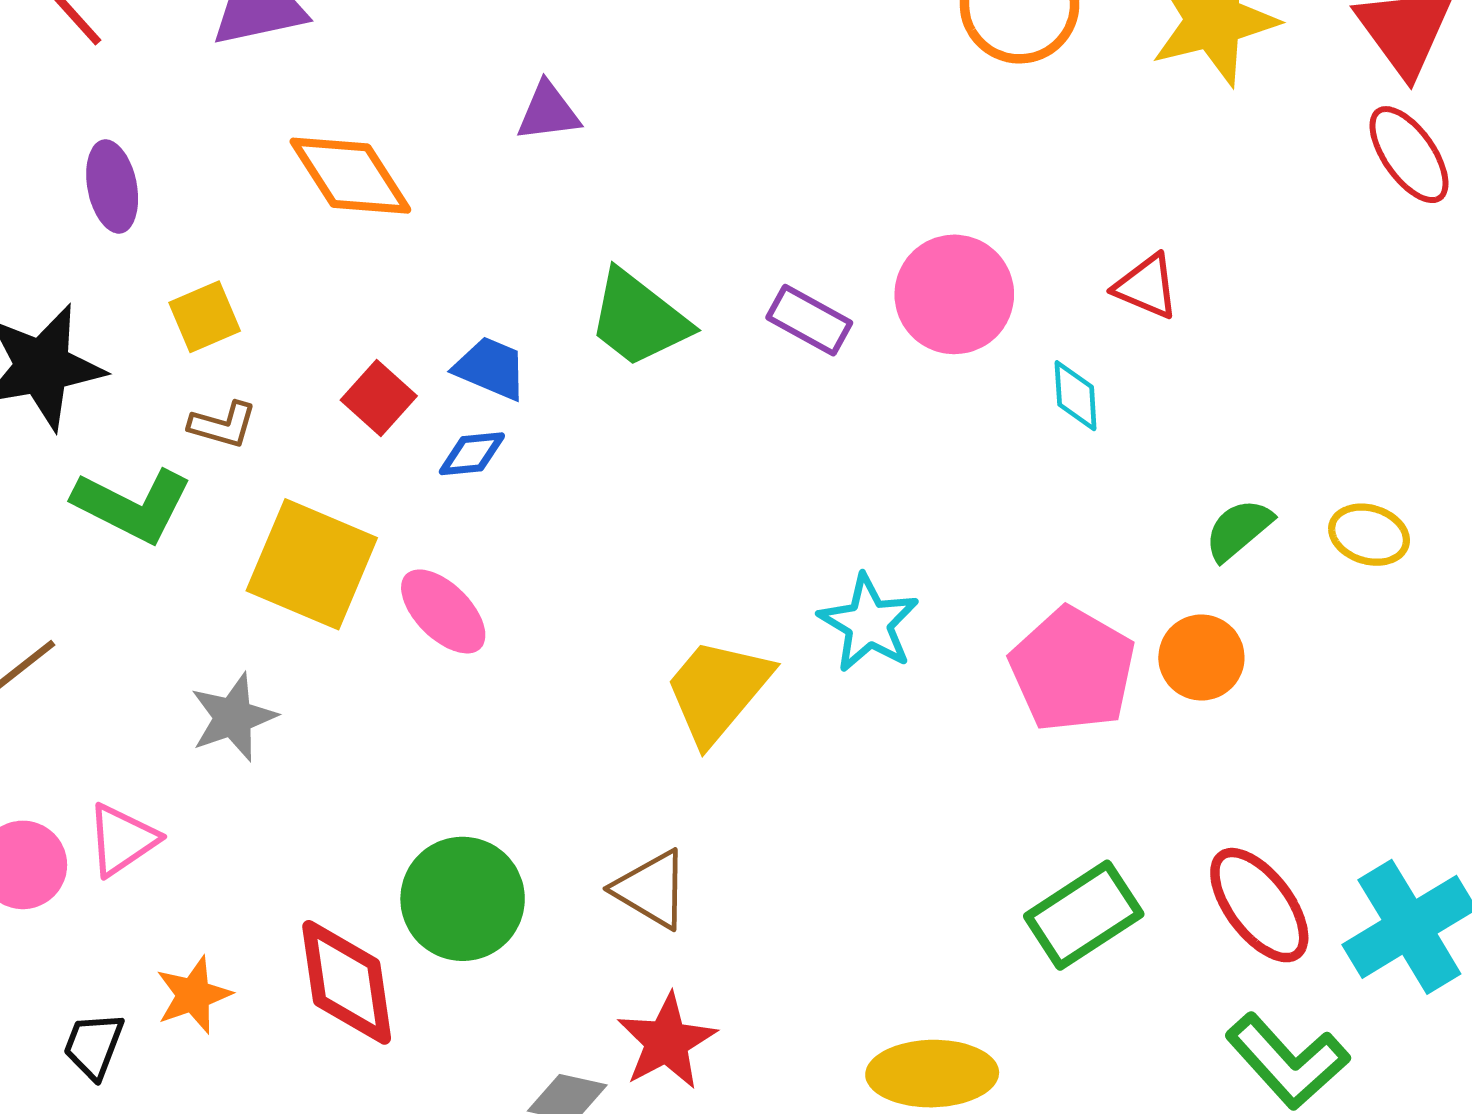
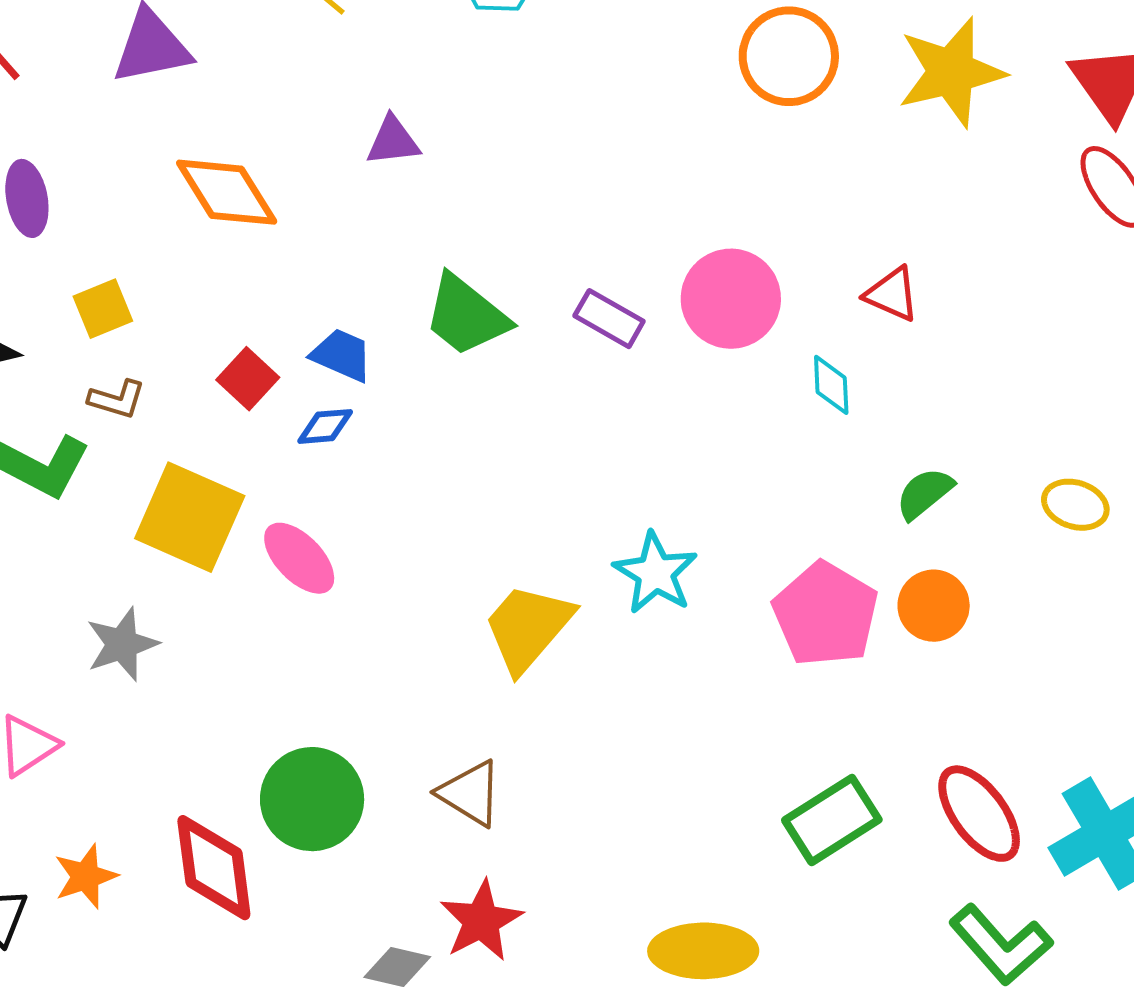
green semicircle: (1239, 530) -> (924, 493), moved

